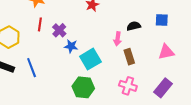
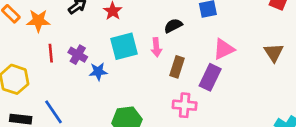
brown rectangle: (129, 57) -> (177, 67), turned 49
cyan square: (90, 59) -> (124, 46), moved, turned 30
purple rectangle: (163, 88) -> (210, 77), moved

